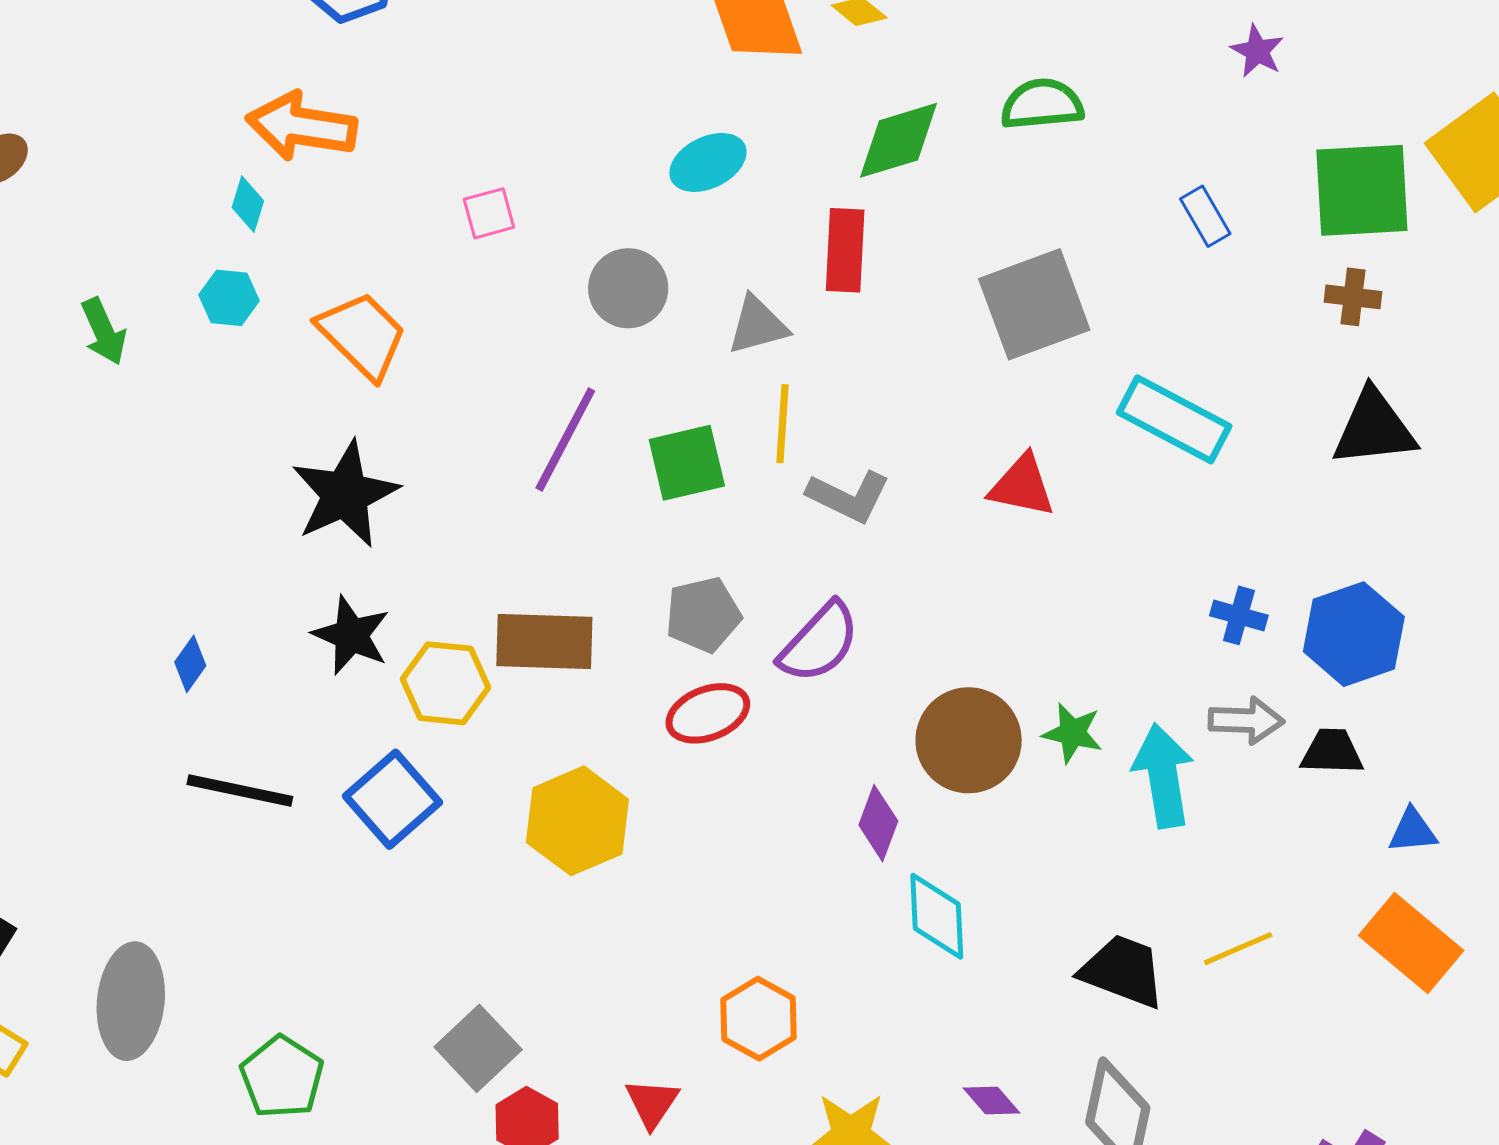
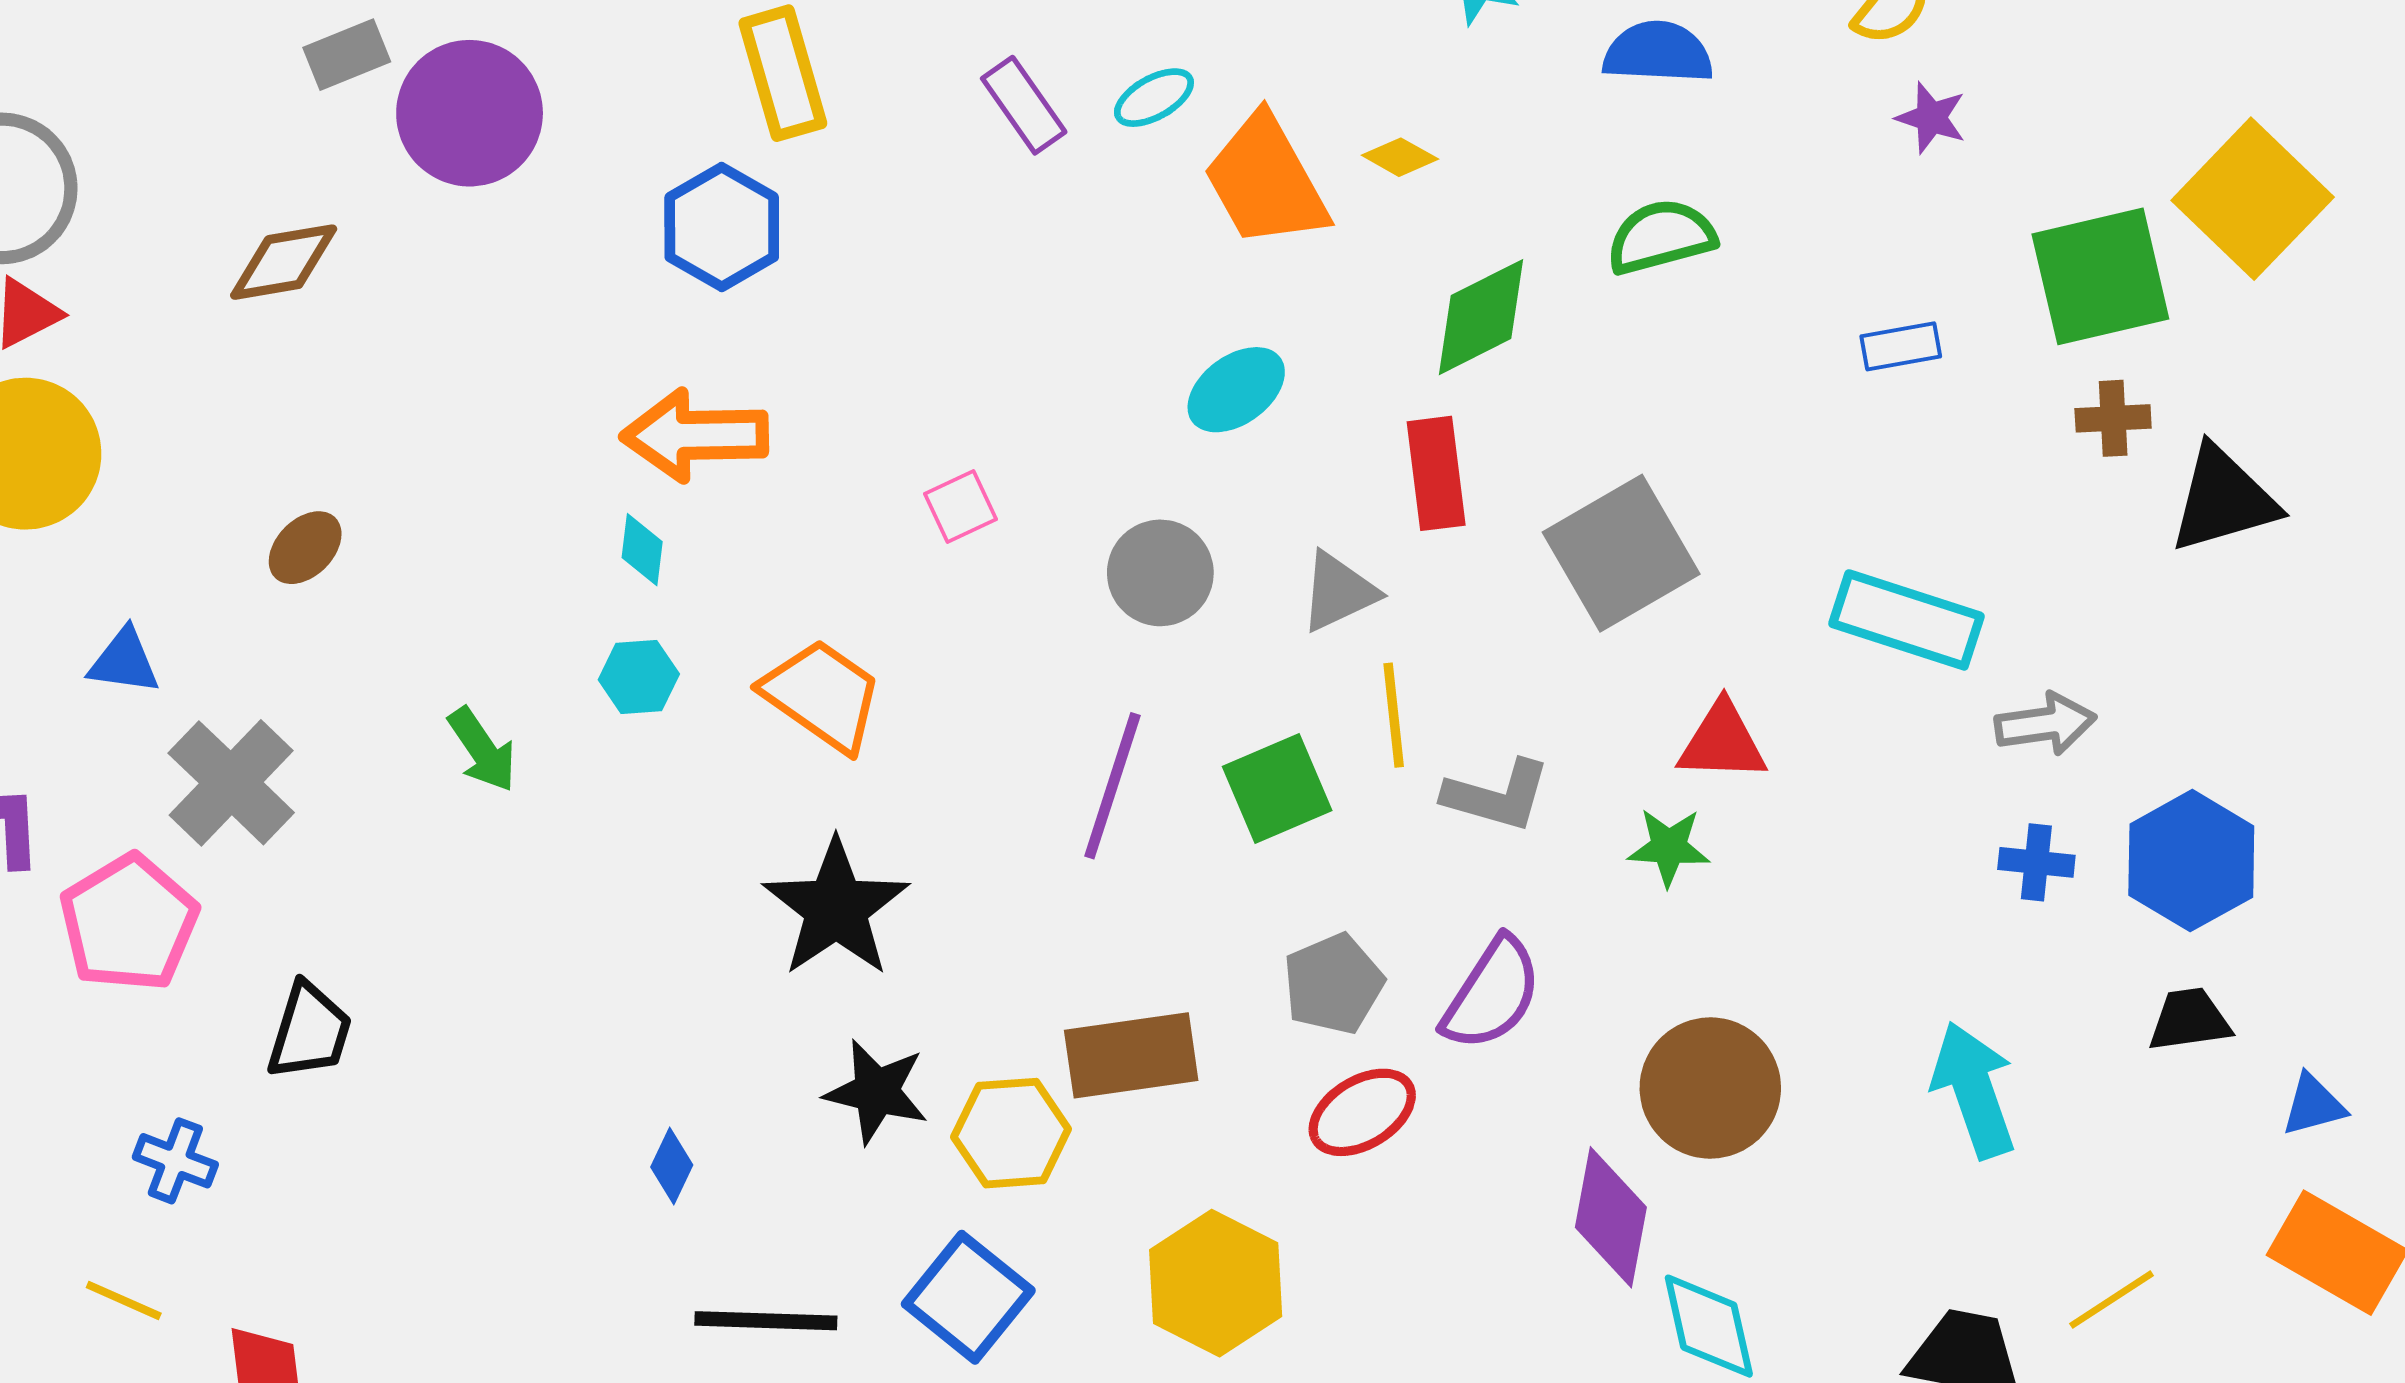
blue rectangle: (1205, 216) -> (1901, 346), turned -60
gray square: (1034, 304) -> (1621, 553), moved
black triangle: (1374, 428) -> (2223, 499), moved
gray arrow: (1246, 720) -> (2045, 724), moved
green star: (1073, 733) -> (1669, 847), moved
purple diamond: (878, 823) -> (1611, 1217), size x1.4

